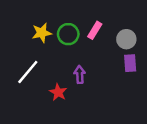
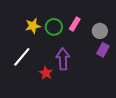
purple rectangle: (130, 63) -> (103, 50), turned 32
purple arrow: (80, 75) -> (63, 59), size x1.5

